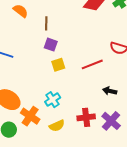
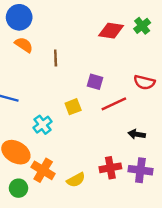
purple square: (51, 45) -> (95, 82), moved
cyan cross: (53, 100) -> (43, 125), moved
purple cross: (111, 121) -> (140, 170), turned -30

